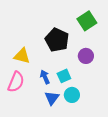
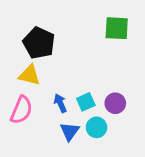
green square: (87, 21) -> (117, 28), turned 36
black pentagon: (57, 40) -> (39, 43), moved
purple circle: (86, 56) -> (115, 103), moved

